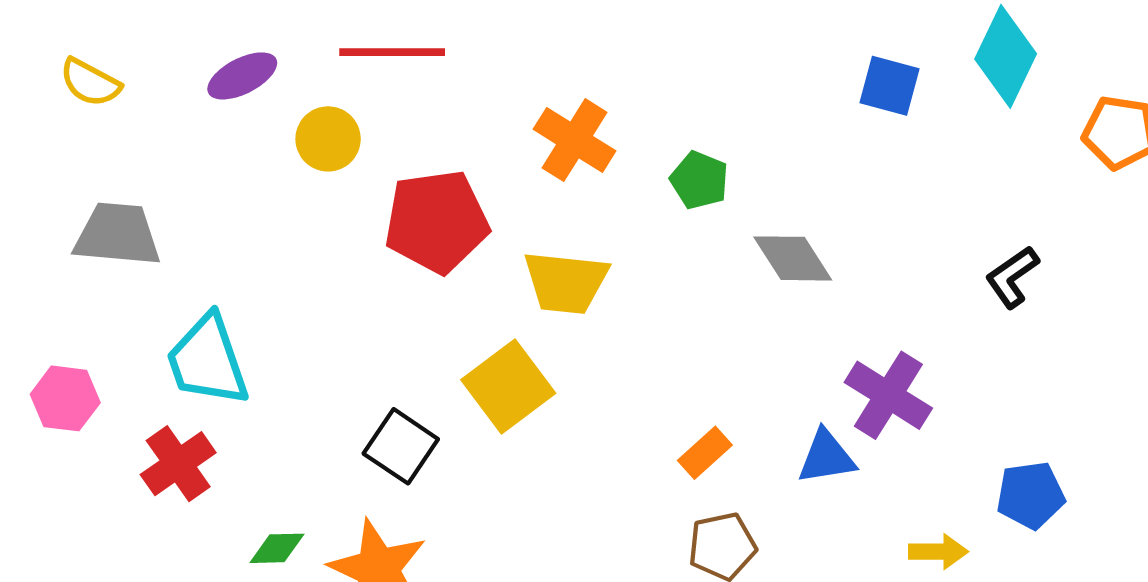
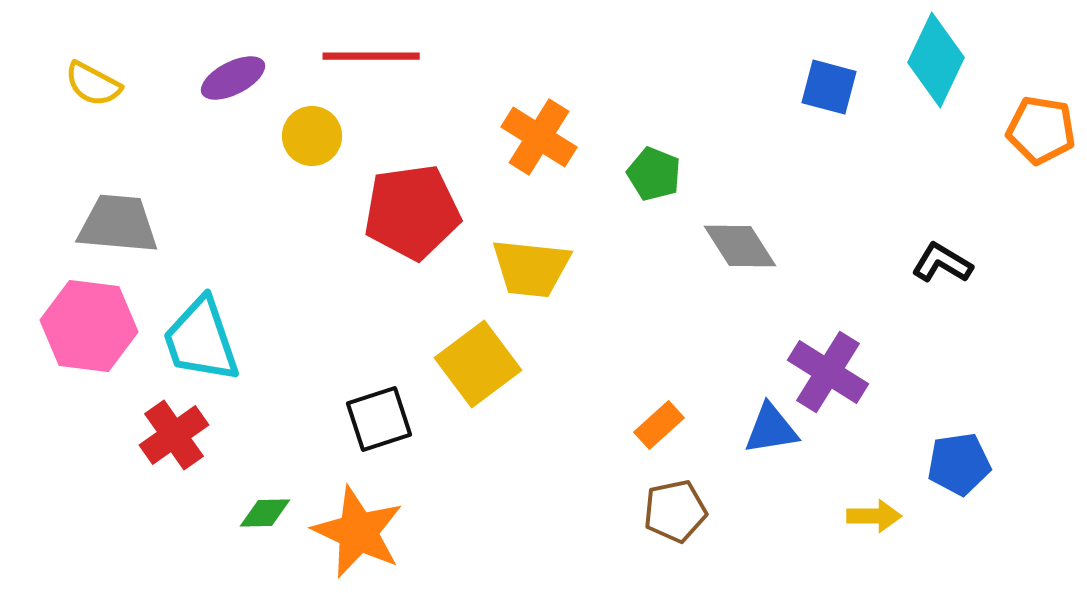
black L-shape: (1012, 277) -> (942, 263), turned 66
pink hexagon: (65, 398) -> (89, 326), moved, size x1.5
black square: (401, 446) -> (379, 419), turned 38

